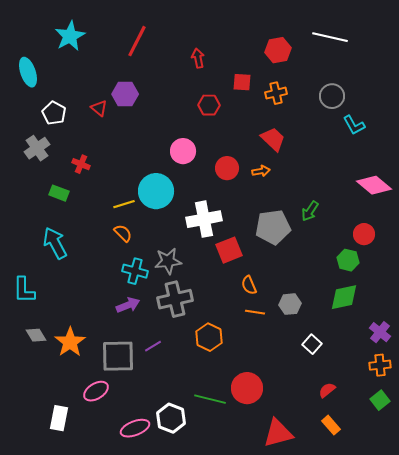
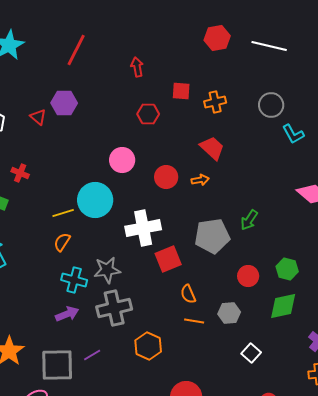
red hexagon: (278, 50) -> (217, 38), moved
orange semicircle: (123, 233) -> (62, 242), turned -102
red circle: (364, 234) -> (248, 276), moved

